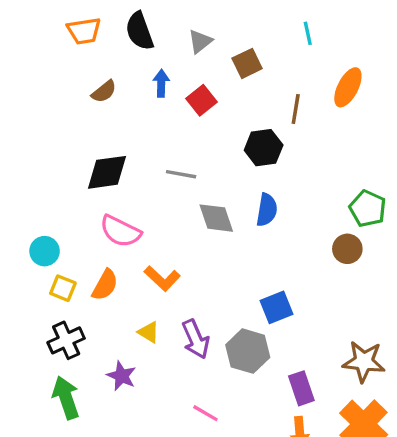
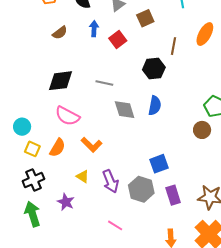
purple rectangle: (301, 388) -> (173, 195), moved

